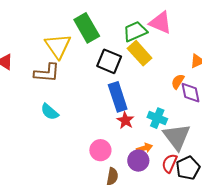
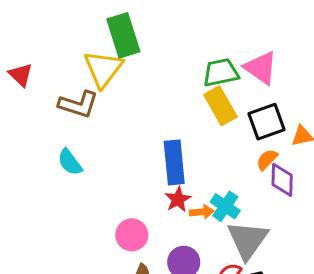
green rectangle: (87, 28) -> (123, 35), moved
black square: (109, 61) -> (267, 122), moved, turned 35
orange arrow: (144, 148) -> (202, 212), moved

